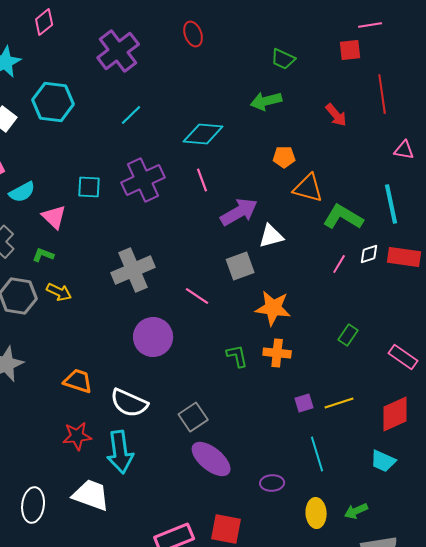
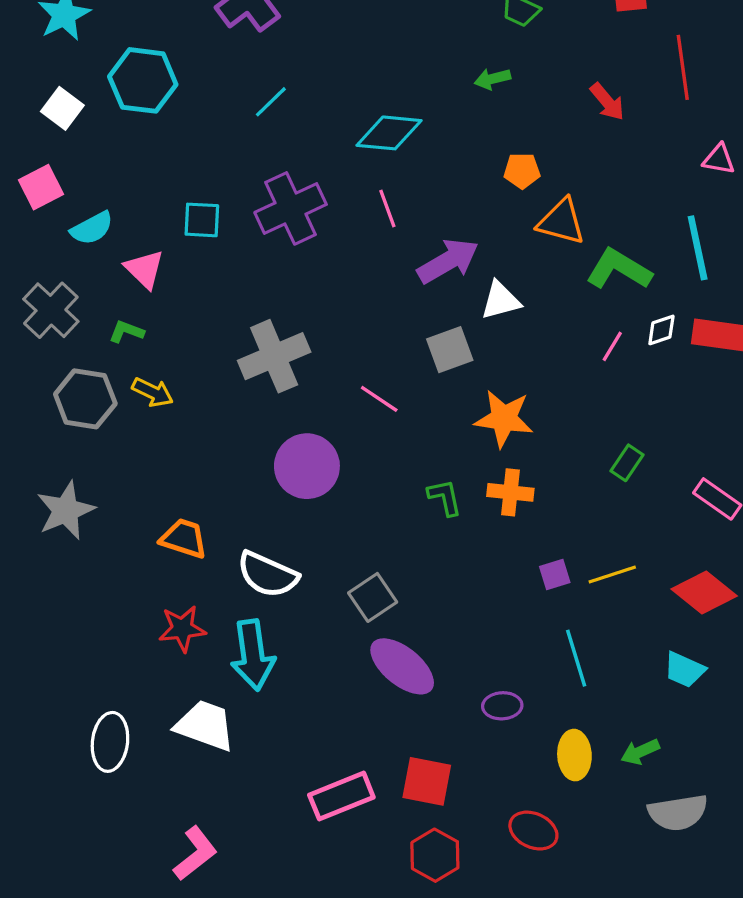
green arrow: (266, 101) -> (492, 79), size x0.7
red diamond: (395, 414) -> (704, 593), turned 63

